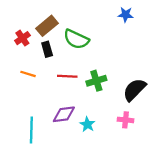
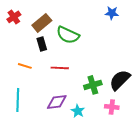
red cross: (22, 38) -> (14, 17), moved
green cross: (96, 81) -> (93, 85), moved
cyan line: (31, 130) -> (18, 100), moved

